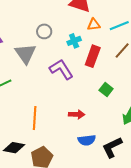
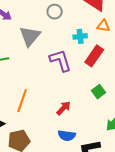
gray circle: (44, 31) -> (55, 12), moved
red arrow: (77, 114) -> (64, 108), turned -63

